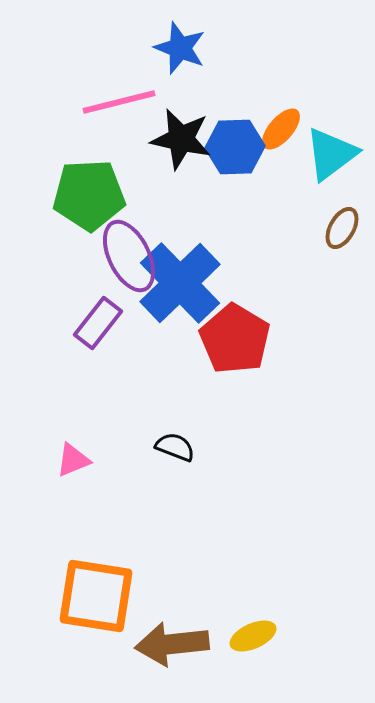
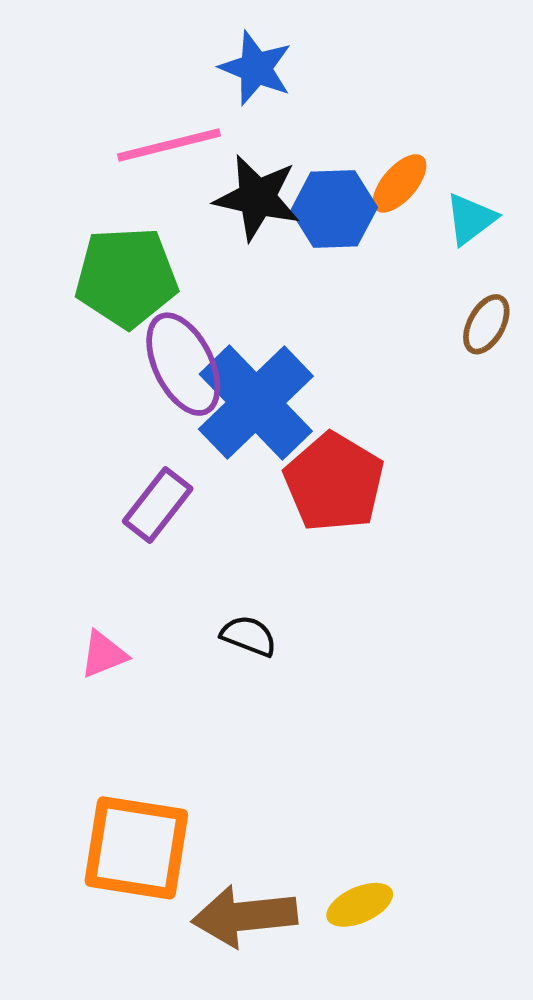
cyan triangle: (331, 154) -> (471, 219), size x0.7
purple rectangle: (98, 323) -> (158, 505), moved

